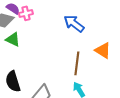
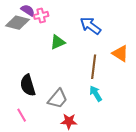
green triangle: (13, 39) -> (58, 42), moved, turned -49

